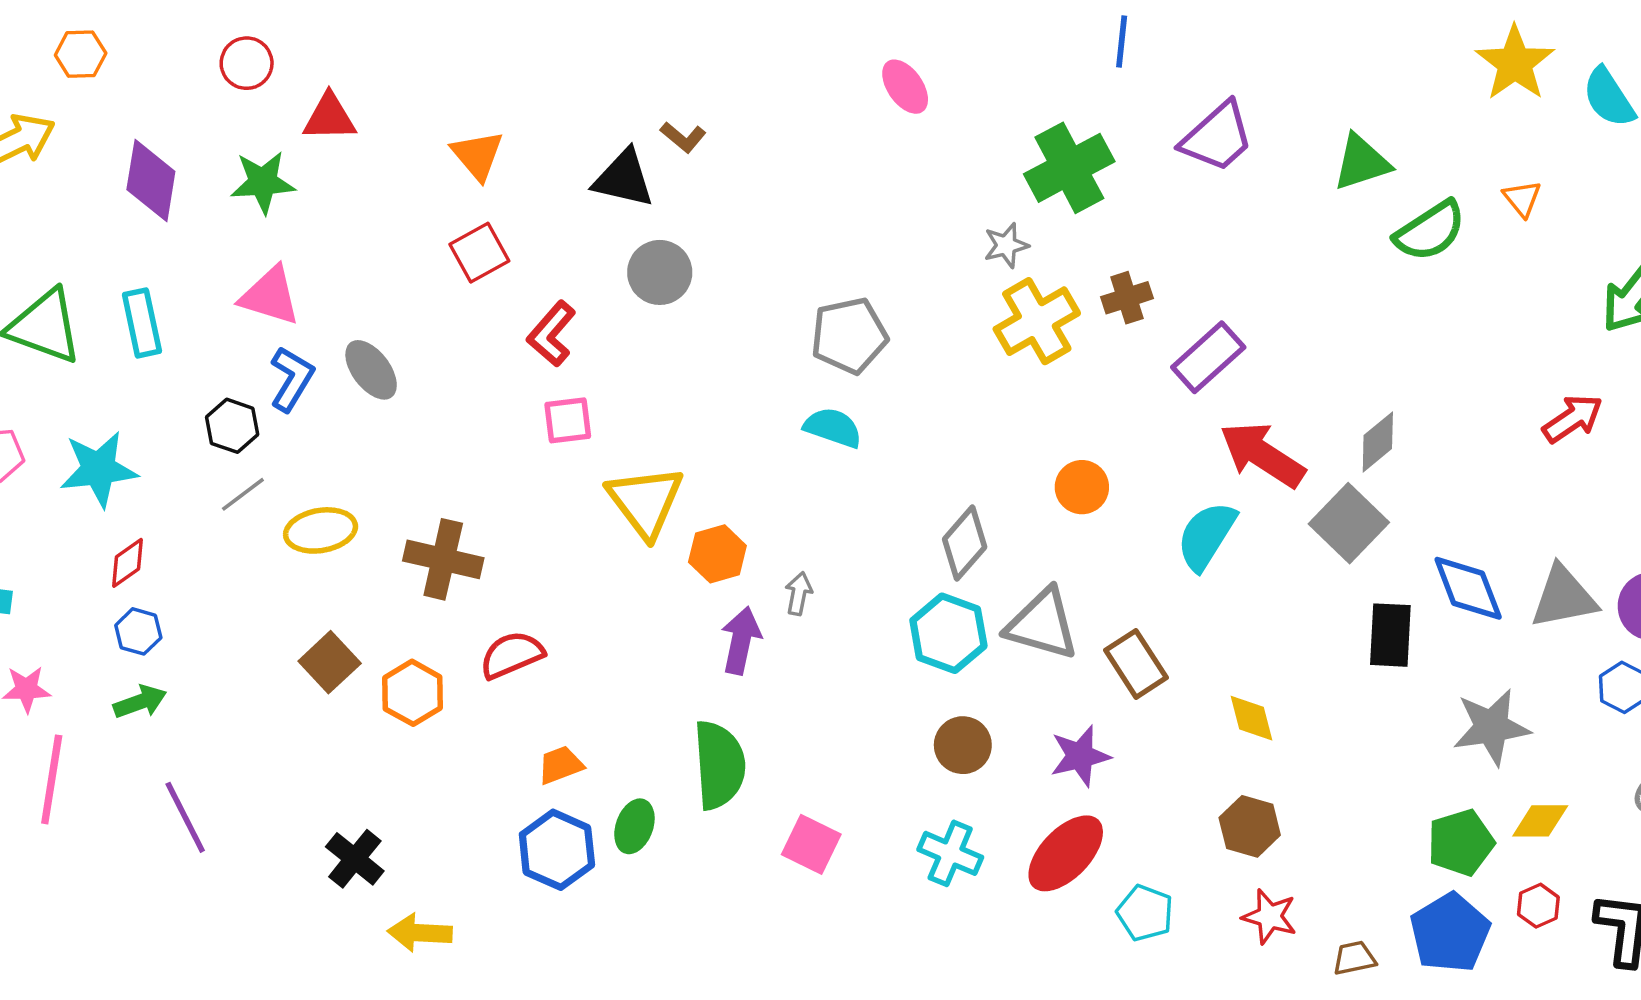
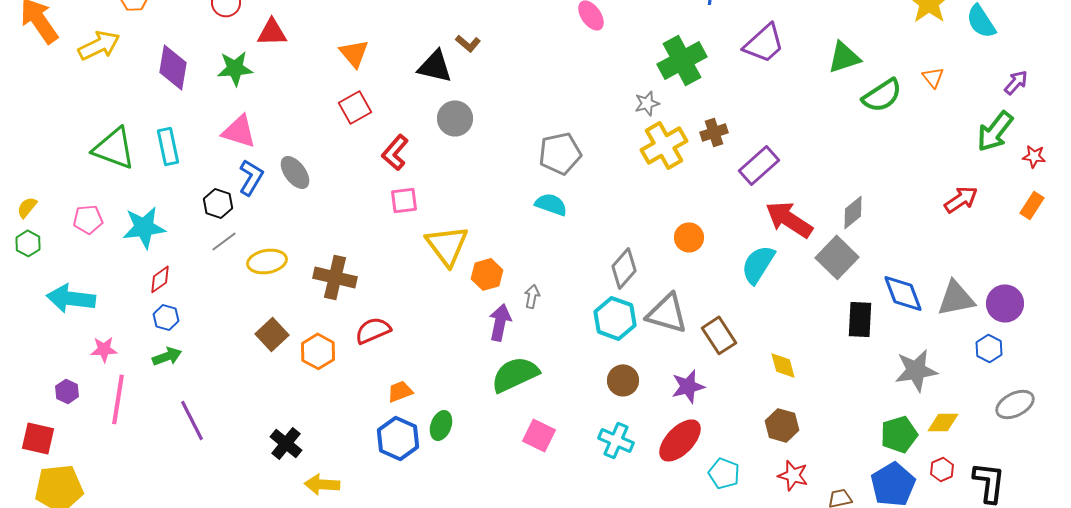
green semicircle: (719, 765) -> (515, 374), moved, turned -111

